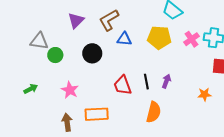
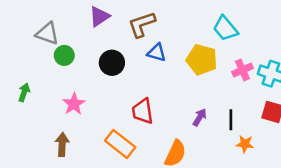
black line: (146, 82) -> (231, 120), moved
green arrow: (31, 89) -> (24, 92), turned -56
orange rectangle: (97, 114) -> (120, 144), moved, turned 30

